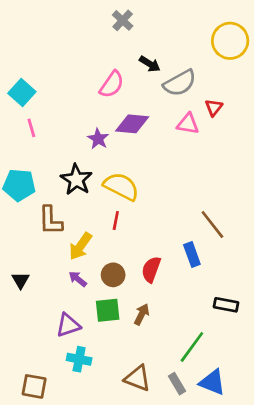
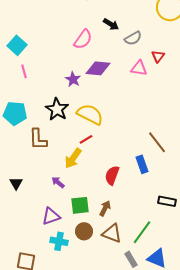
gray semicircle: (180, 83) -> (133, 38), size x0.7
red line: (116, 220) -> (86, 139), turned 48
yellow arrow: (80, 246) -> (73, 158), moved
brown circle: (113, 275) -> (84, 231), moved
brown triangle: (138, 378) -> (112, 233), moved

